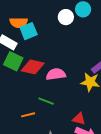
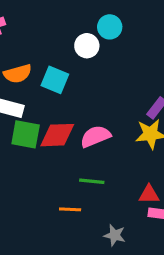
cyan square: (29, 31) -> (55, 80), moved, turned -30
orange line: (28, 115) -> (70, 209), turned 32

